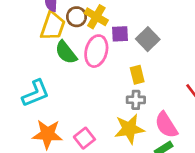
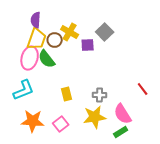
brown circle: (77, 17) -> (55, 40), moved
gray square: (148, 39) -> (105, 32), moved
pink ellipse: (96, 51) -> (30, 58), moved
yellow rectangle: (137, 75) -> (67, 94), moved

